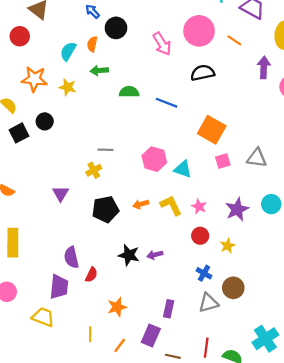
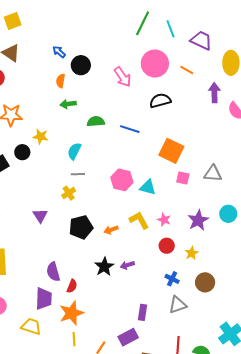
cyan semicircle: (68, 51) -> (74, 151), moved
yellow star: (68, 87) -> (41, 137), moved
pink square: (223, 161) -> (183, 178), turned 32
orange arrow: (141, 204) -> (111, 230), moved
black star: (129, 255) -> (104, 267), turned 30
brown circle: (233, 288) -> (205, 282), moved
orange star: (117, 307) -> (71, 313), moved, size x1.4
purple rectangle: (151, 336) -> (128, 337), turned 42

